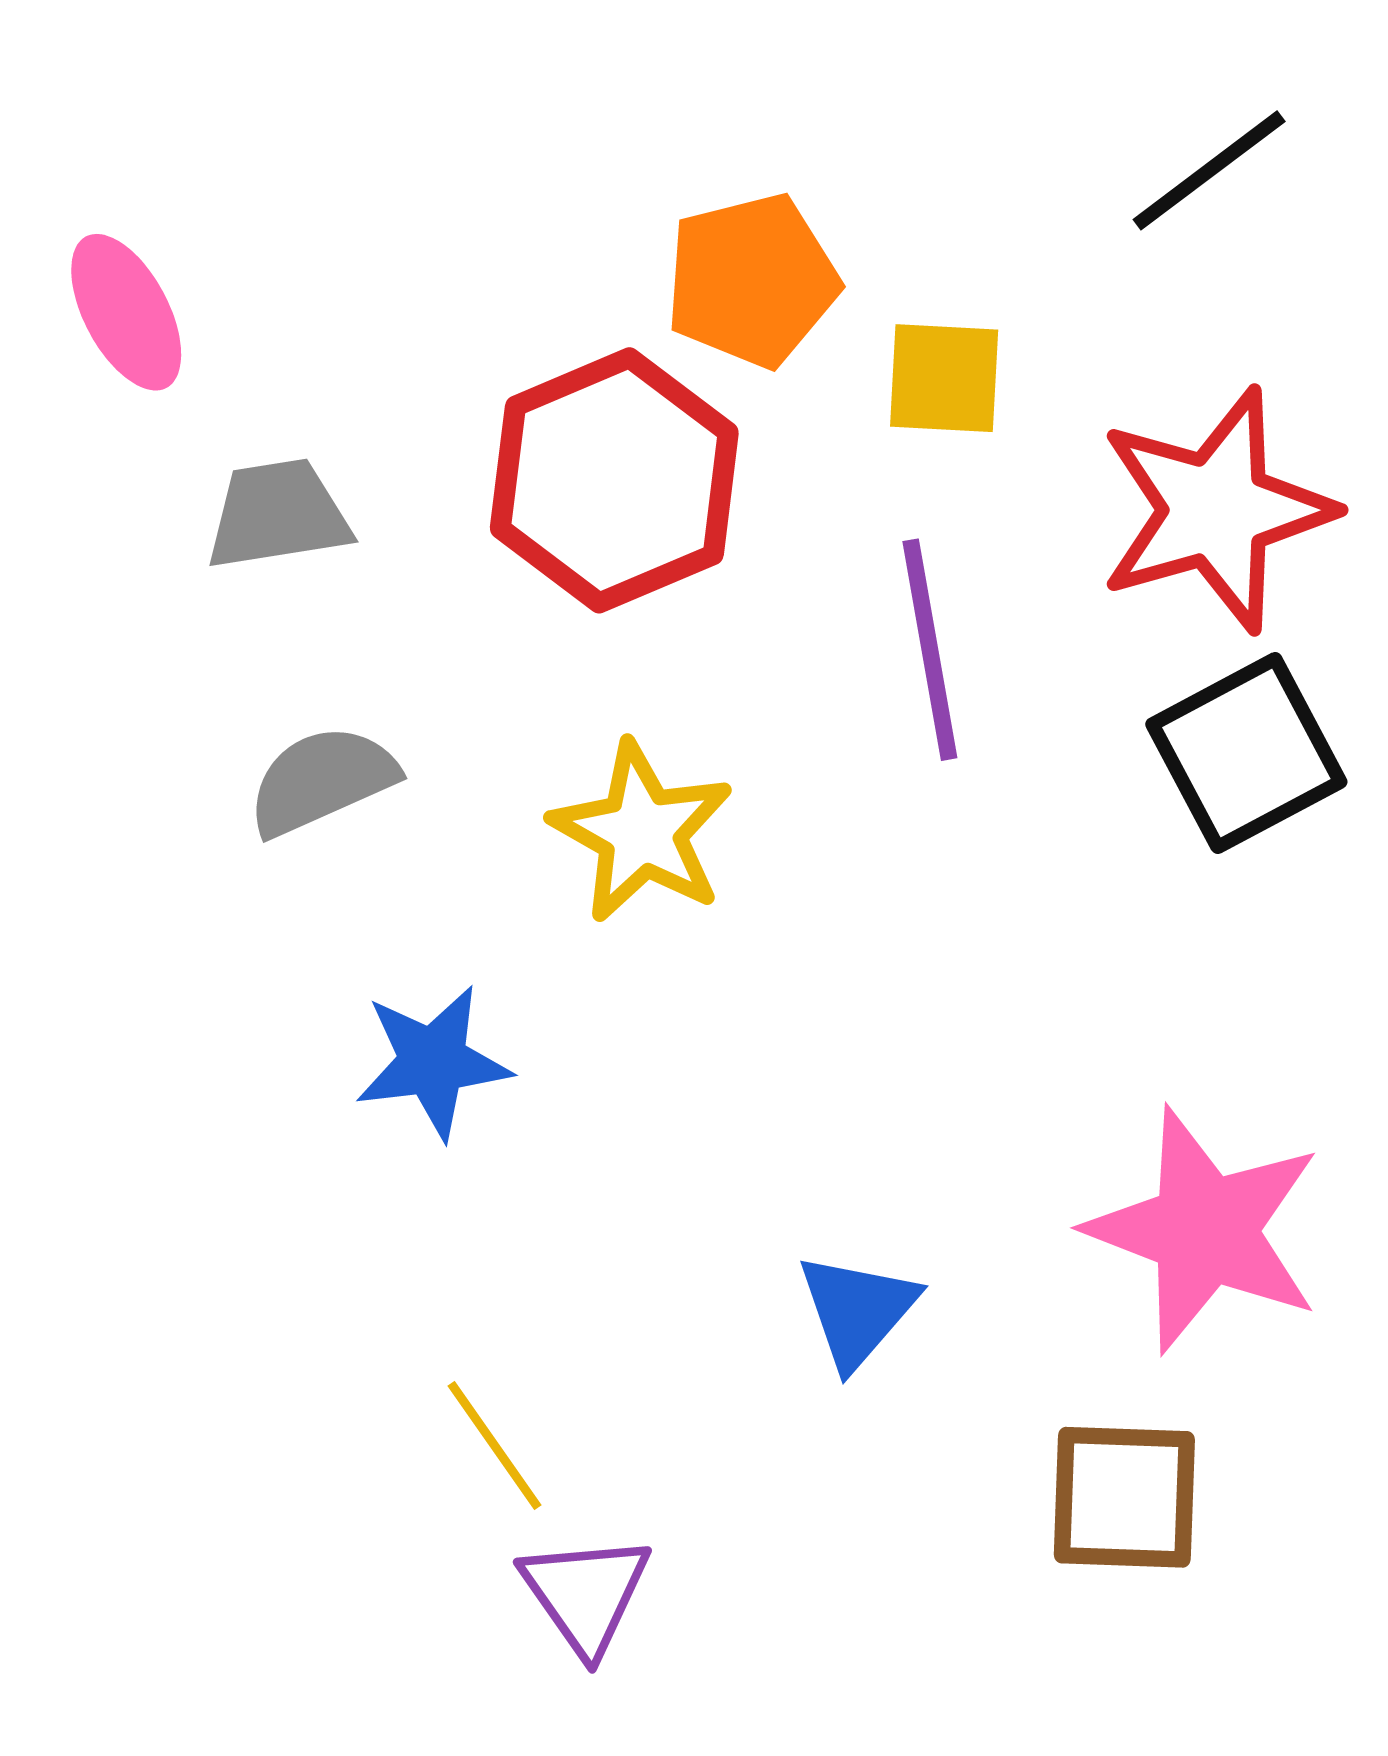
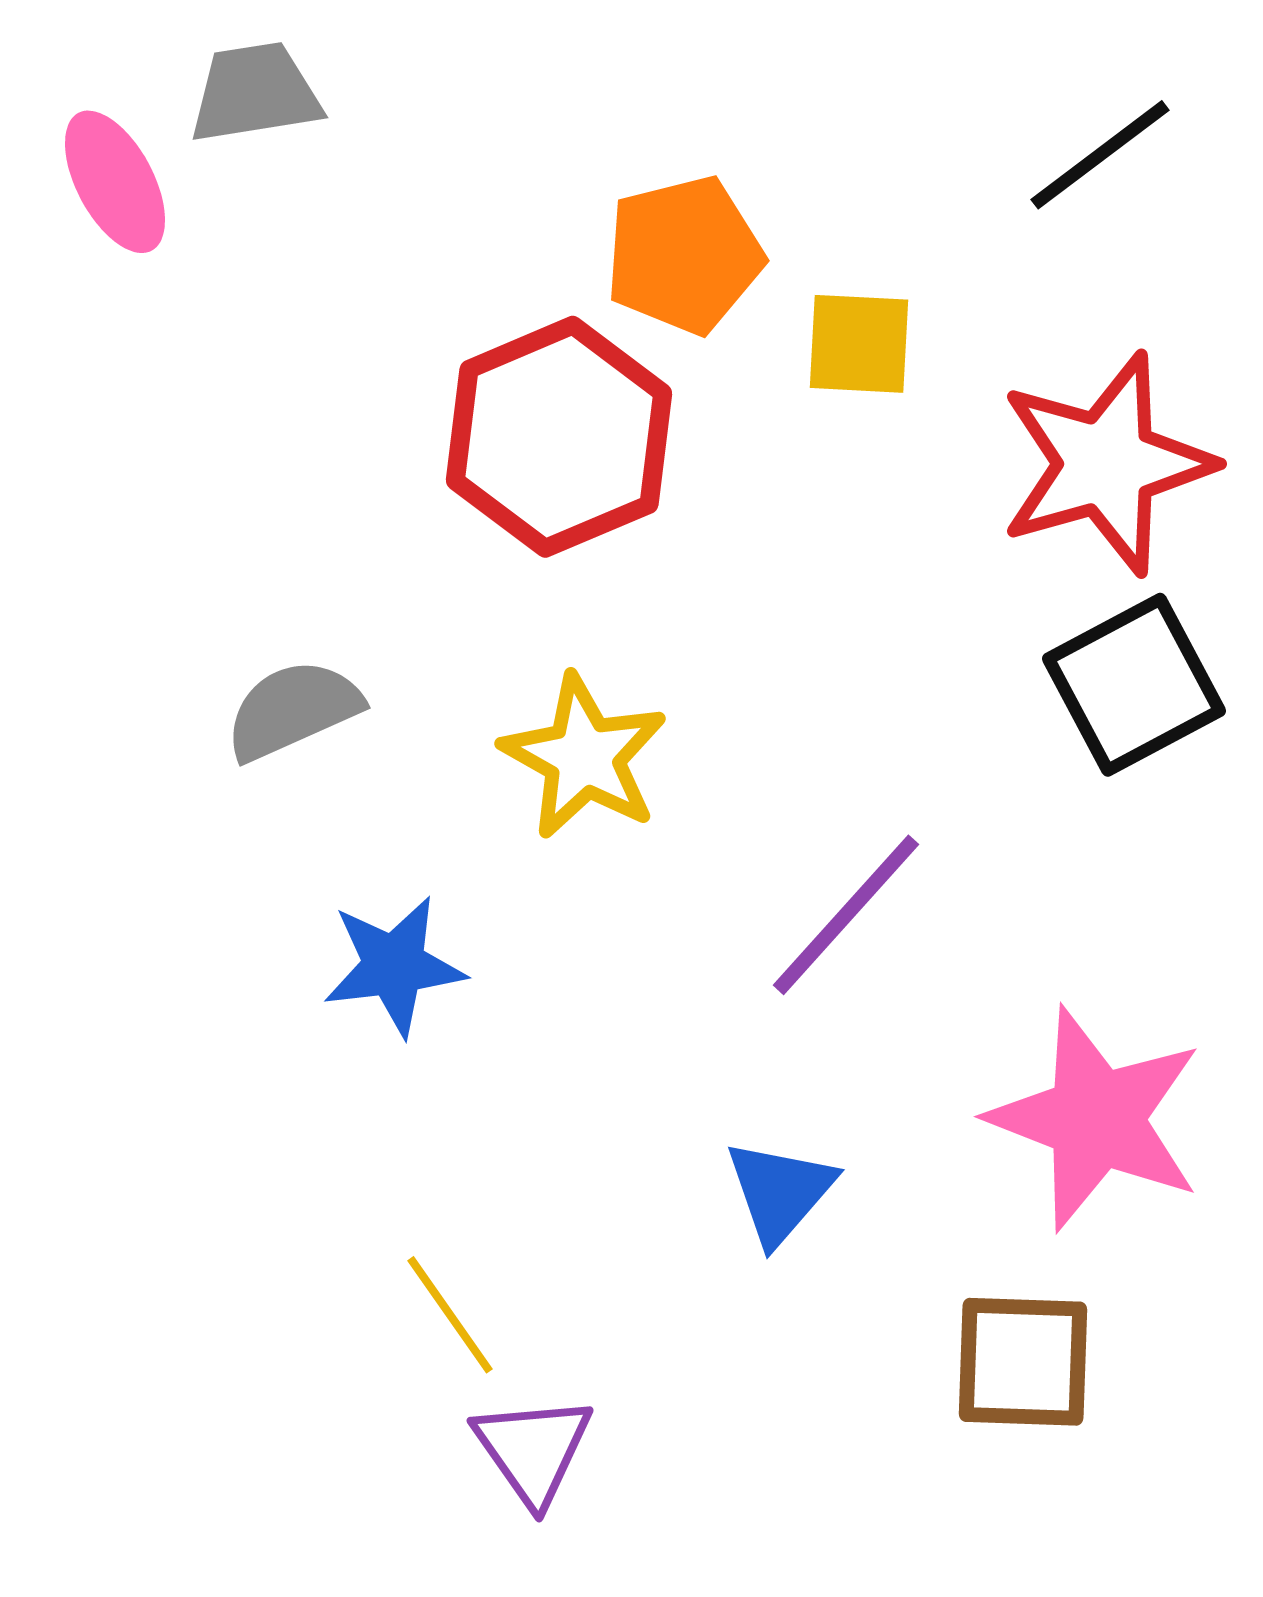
pink ellipse: (126, 312) -> (115, 182), moved
gray trapezoid: (278, 514) -> (255, 93), moved
purple line: (930, 650) -> (846, 915), moved, turned 52

